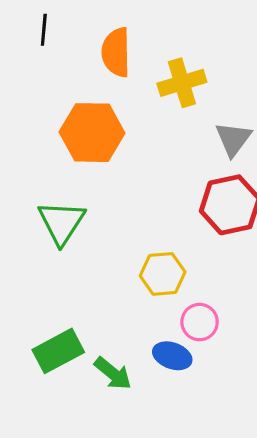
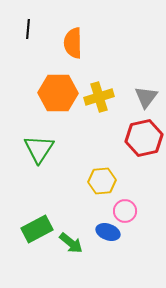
yellow cross: (182, 83) -> (99, 97), moved

